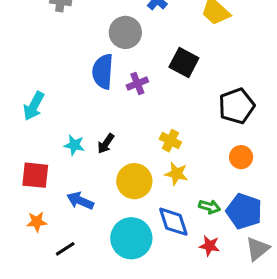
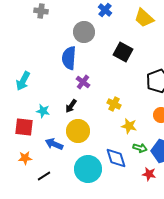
purple cross: (137, 84) -> (83, 82), moved, turned -32
cyan star: (74, 145) -> (43, 111), moved
yellow star: (176, 174) -> (129, 126), moved
yellow circle: (134, 181) -> (78, 131), moved
red star: (209, 246) -> (149, 174), moved

